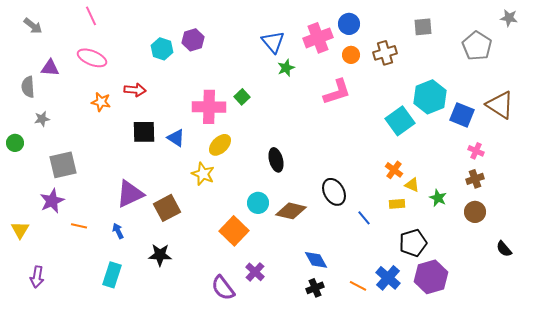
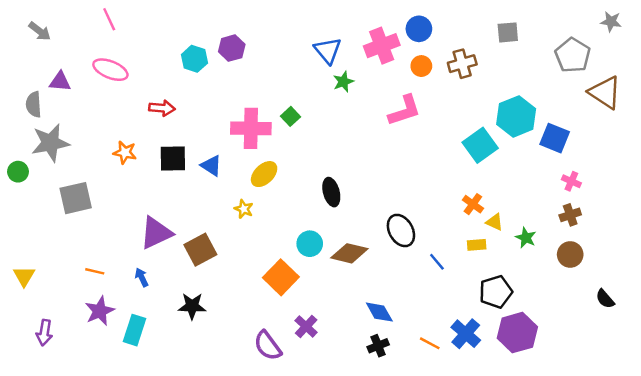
orange star: (101, 102) -> (125, 152), moved
brown triangle: (500, 105) -> (605, 92), moved
gray star: (42, 119) -> (50, 143), size x2.0
yellow star: (203, 174) -> (244, 209), size x0.7
purple star: (52, 201) -> (100, 311), moved

